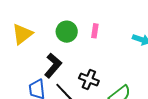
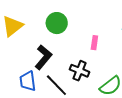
pink rectangle: (95, 31) -> (94, 43), moved

